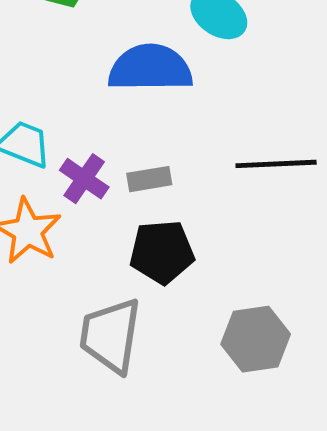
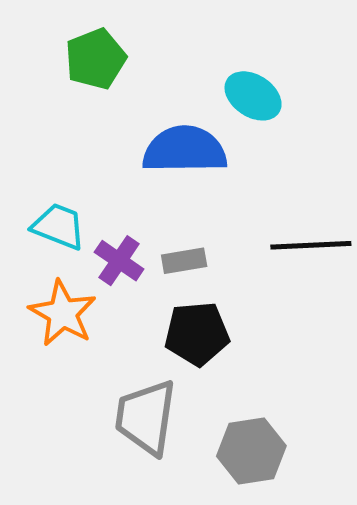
gray hexagon: (256, 339) -> (251, 451), moved

